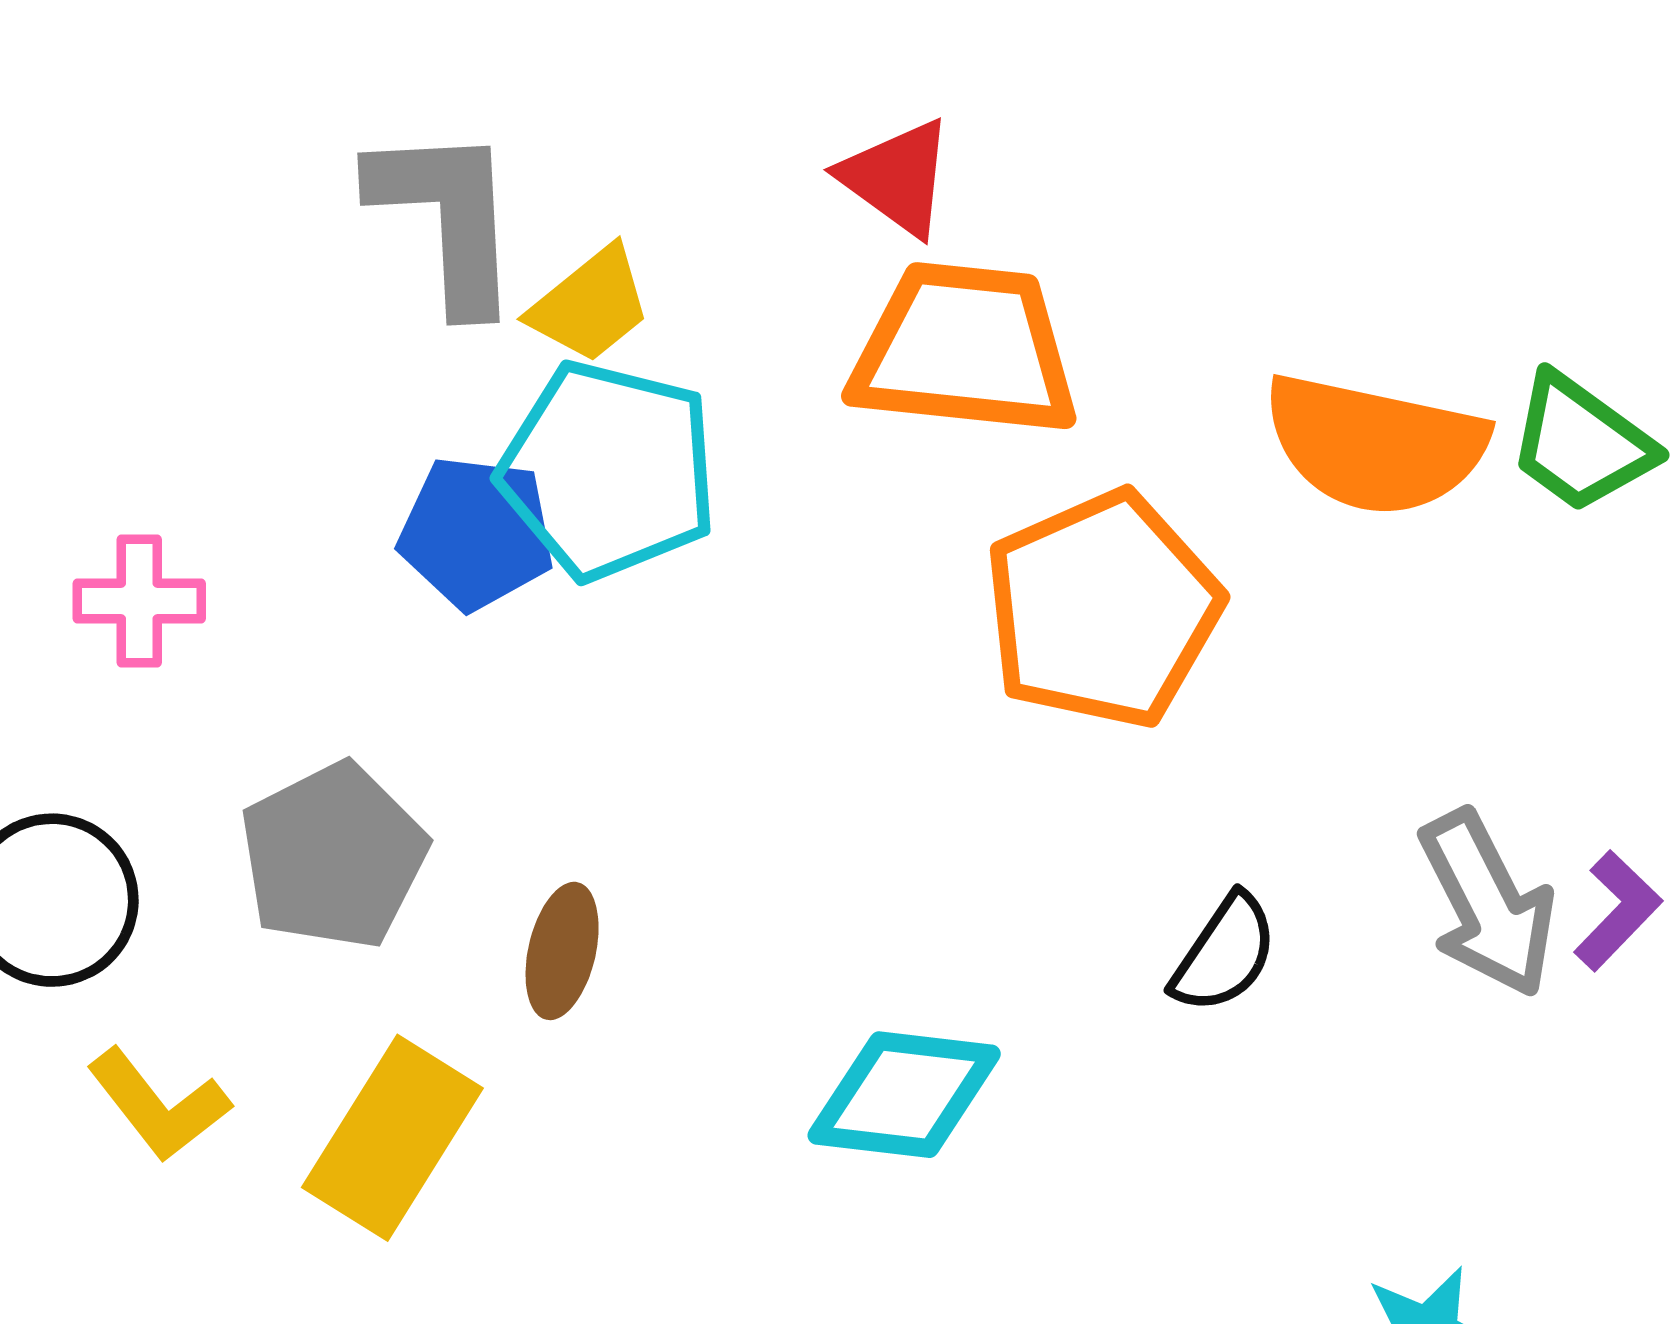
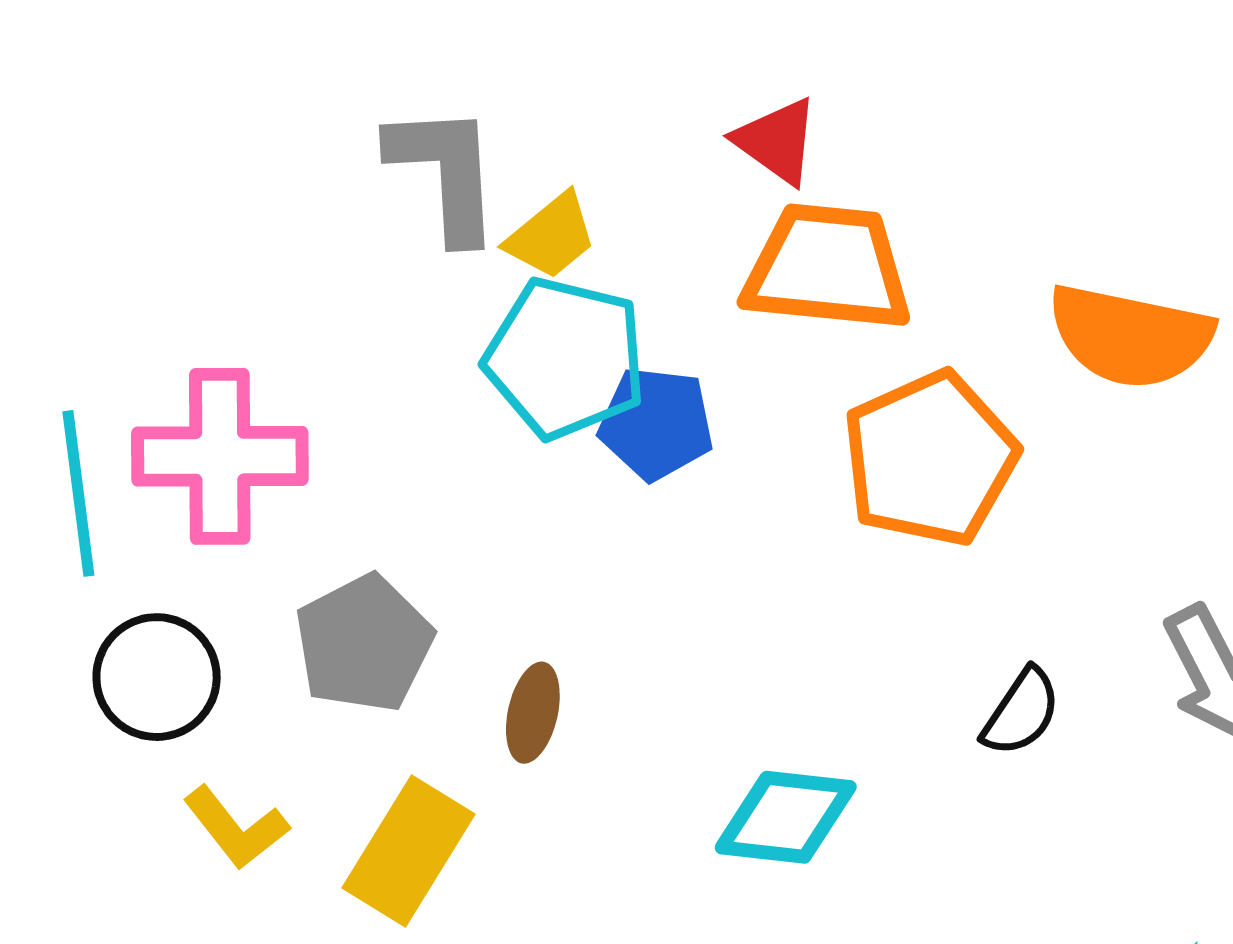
blue pentagon: (476, 533) -> (656, 423), moved
pink cross: (139, 601) -> (220, 456), size x1.8

